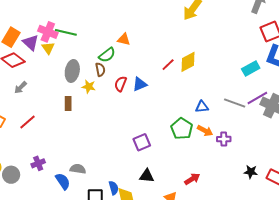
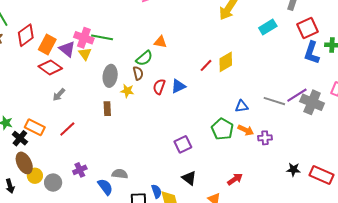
cyan rectangle: (251, 68) -> (268, 27), moved
black triangle: (147, 176) -> (189, 178), turned 35

